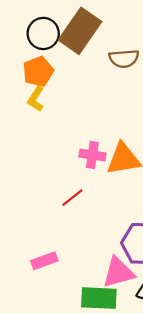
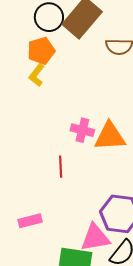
red line: (72, 198) -> (61, 167), turned -60

